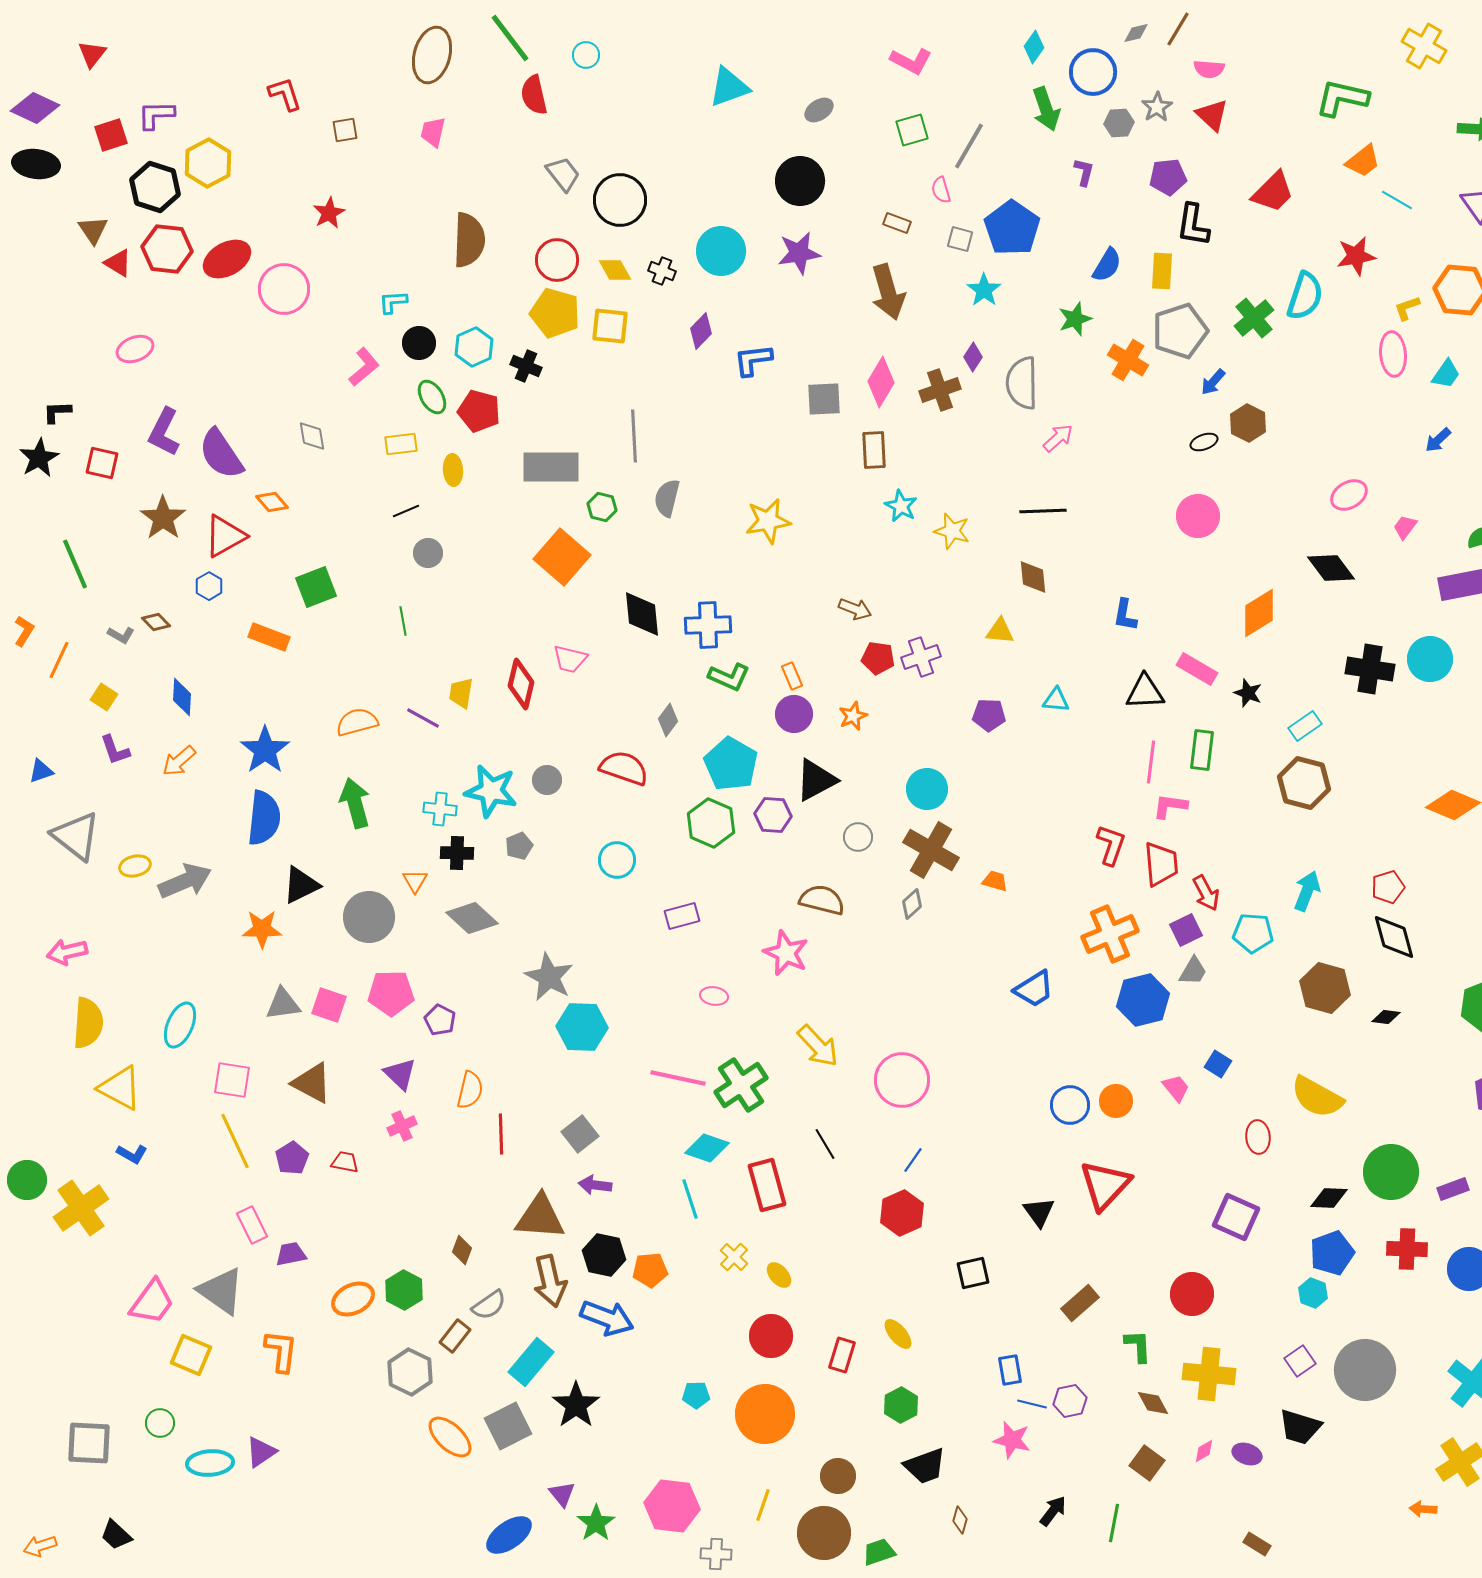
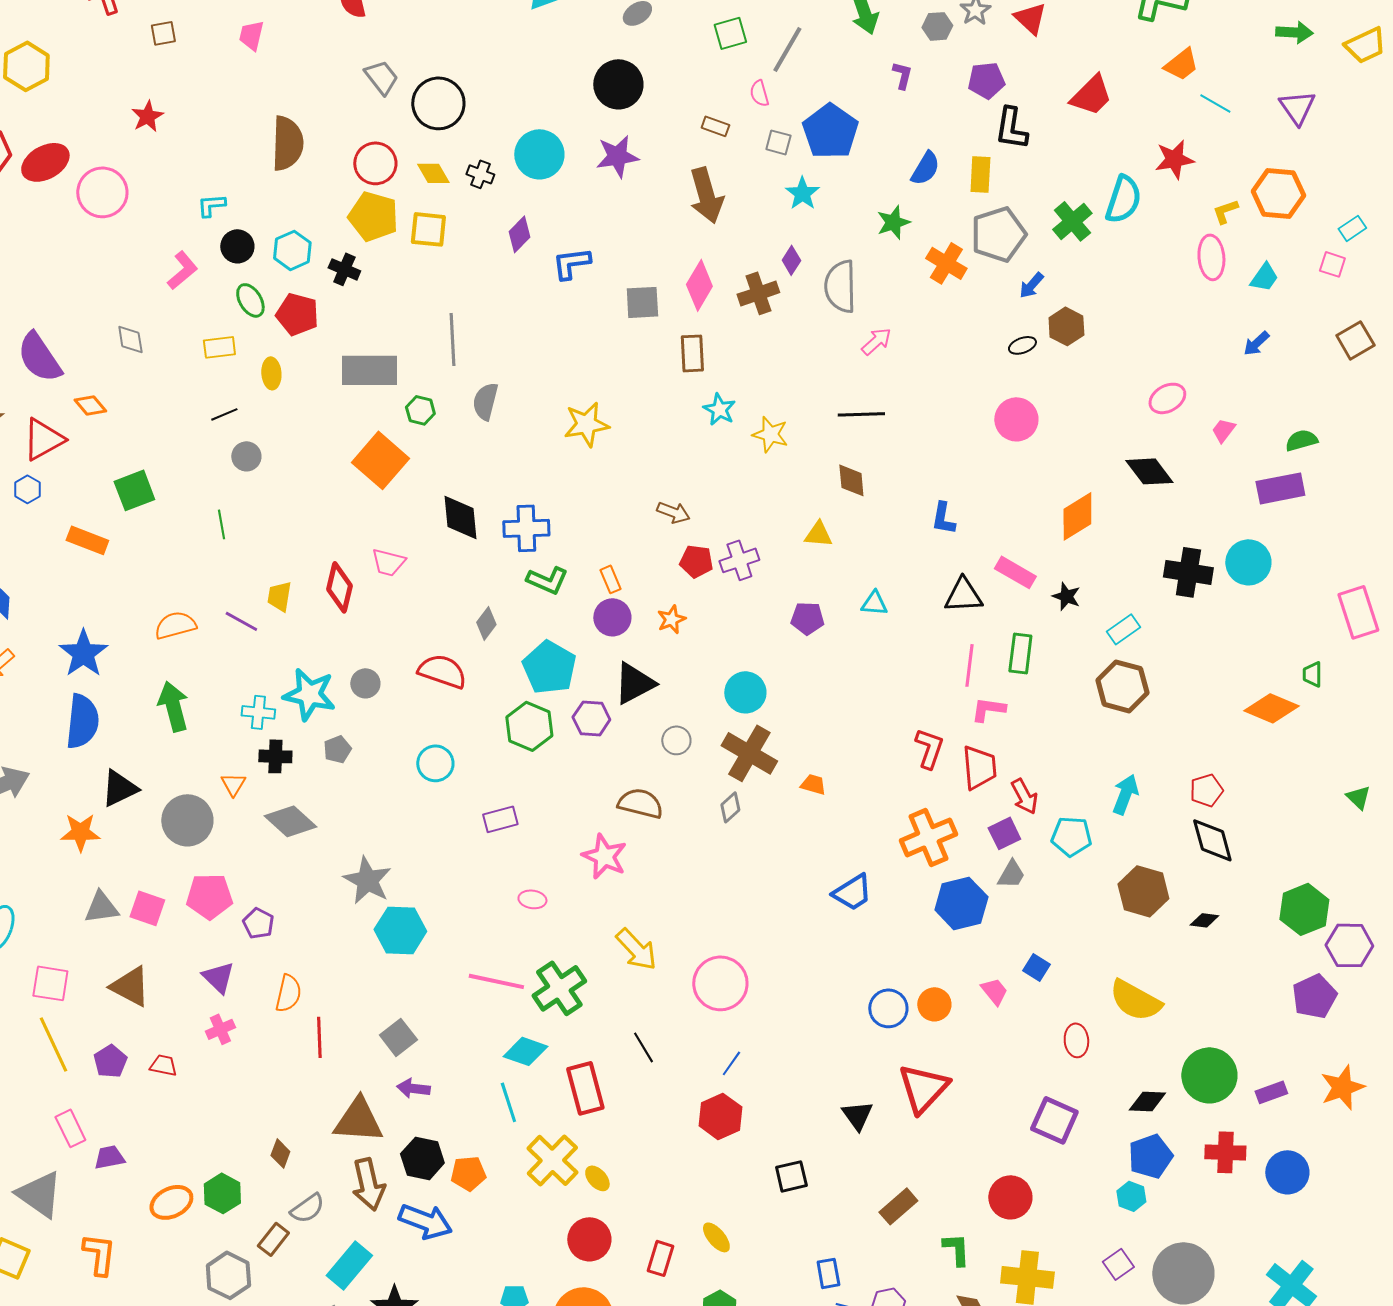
yellow cross: (734, 1257) -> (552, 1160), size x1.8

